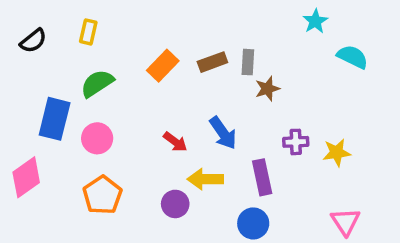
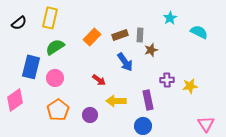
cyan star: (315, 21) -> (170, 18), moved
yellow rectangle: (88, 32) -> (50, 18), size x1.5
blue arrow: (223, 133) -> (125, 62), moved
purple circle: (175, 204) -> (90, 115), moved
pink triangle: (345, 222) -> (206, 124), moved

